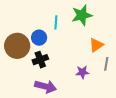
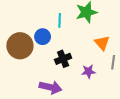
orange triangle: (96, 45) -> (102, 43), turned -35
black cross: (40, 60) -> (63, 59), moved

